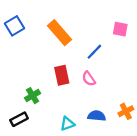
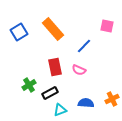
blue square: (15, 26) -> (19, 32), moved
pink semicircle: (89, 79) -> (79, 70), turned -32
black rectangle: (19, 119) -> (50, 93), moved

